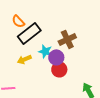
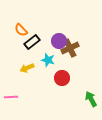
black rectangle: (29, 33) -> (32, 42), size x0.7
purple circle: (56, 57) -> (59, 41), moved

